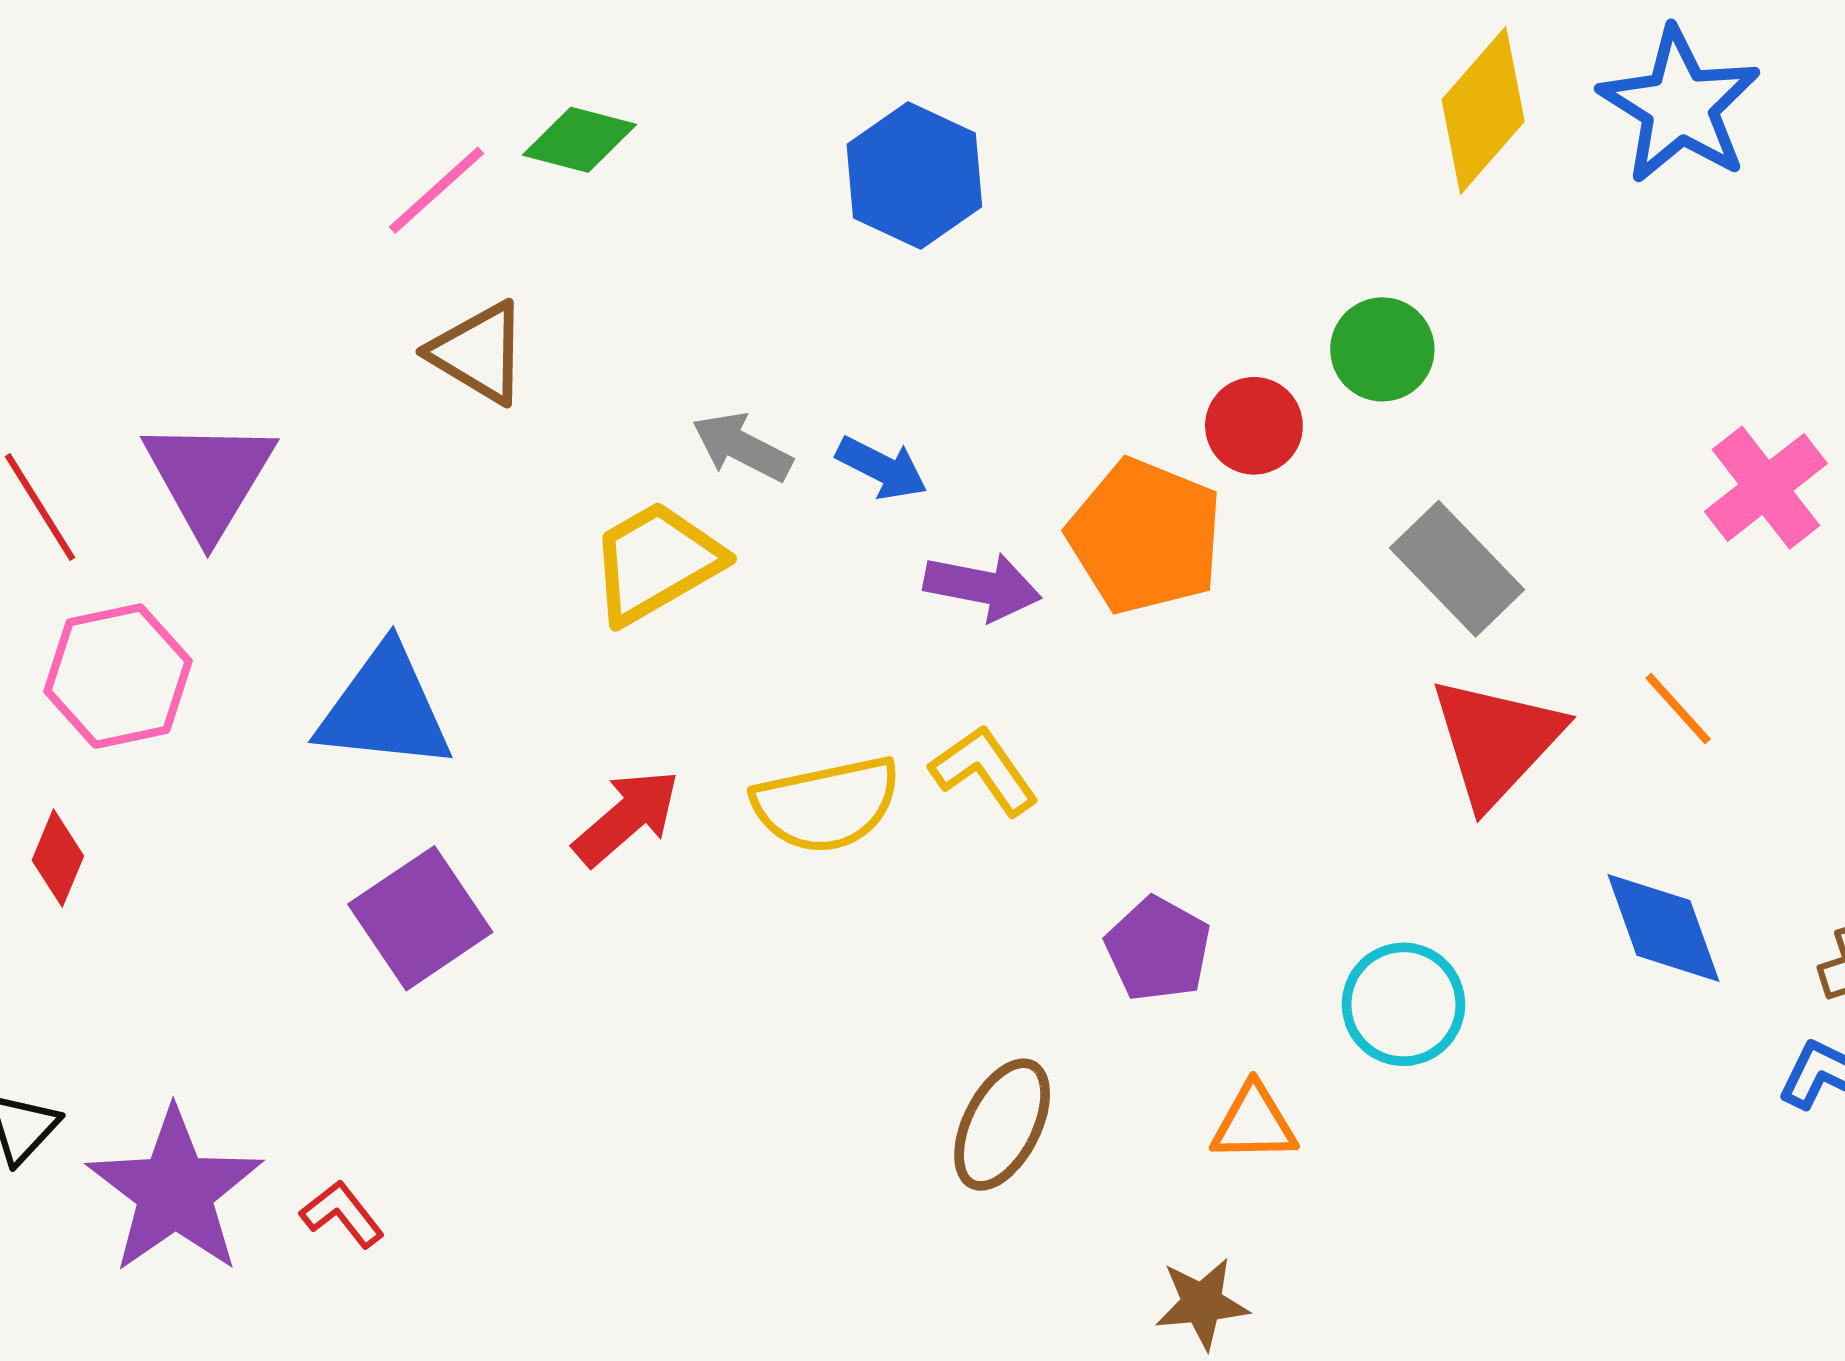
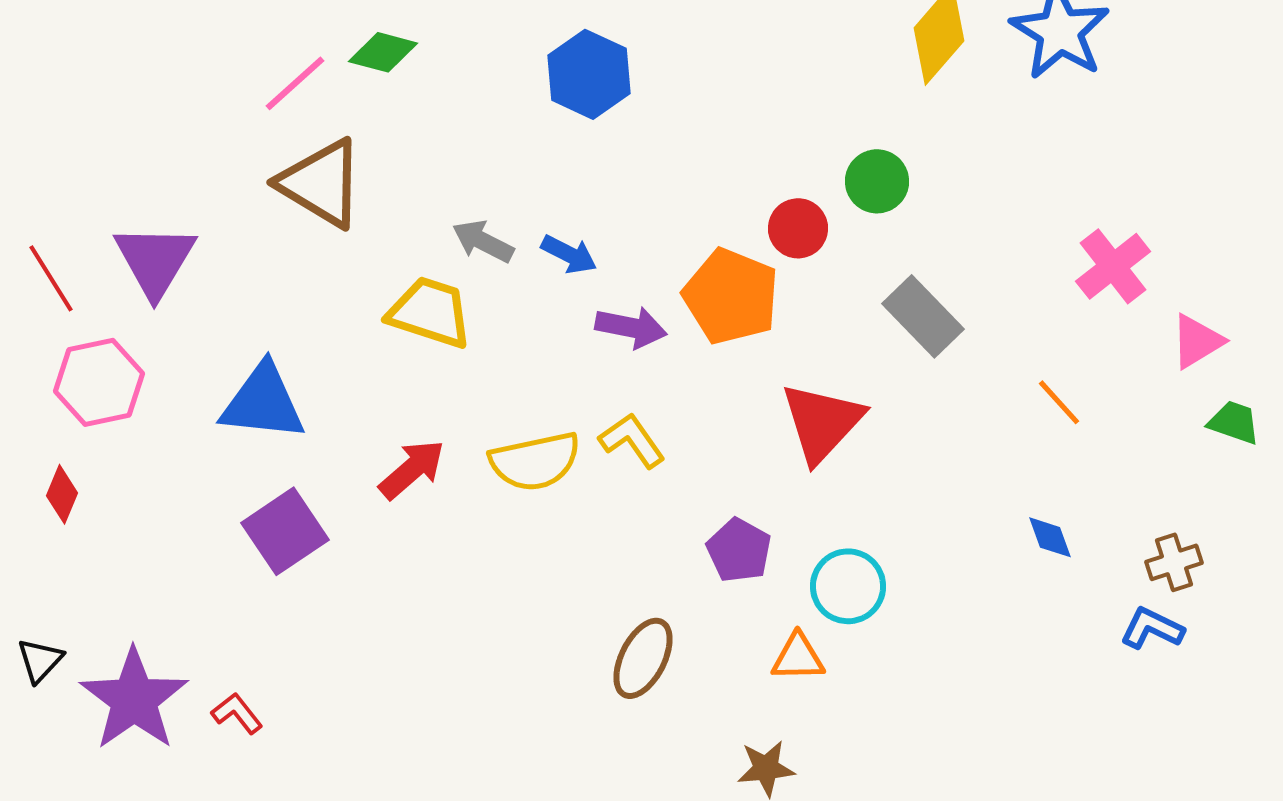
brown triangle: (479, 353) -> (321, 183), size x1.4
yellow trapezoid: (656, 562) -> (430, 312), turned 48
red triangle: (1496, 741) -> (822, 422), moved
blue diamond: (1663, 928) -> (1050, 537), size x0.6
cyan circle: (1403, 1004) -> (848, 586), moved

